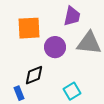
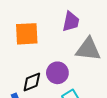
purple circle: (55, 47) -> (57, 73), moved

